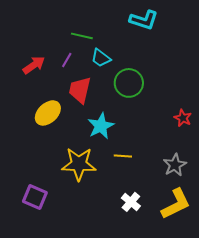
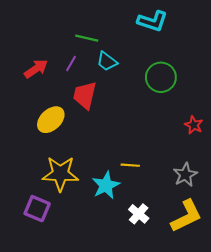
green circle: (129, 83) -> (161, 77), moved
cyan star: (101, 126) -> (106, 185), moved
yellow star: (79, 164) -> (60, 174), moved

